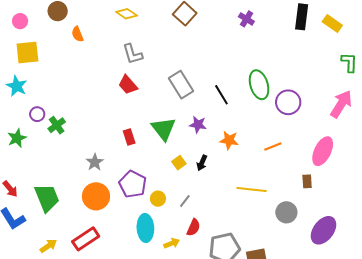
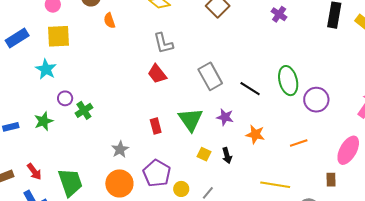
black line: (221, 95) -> (250, 89), turned -30
yellow square: (179, 163) -> (204, 154), turned -32
black arrow: (202, 163) -> (227, 156), turned -42

